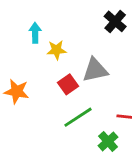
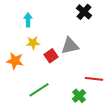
yellow star: (57, 50) -> (33, 43), moved
green line: (78, 117) -> (39, 90), moved

